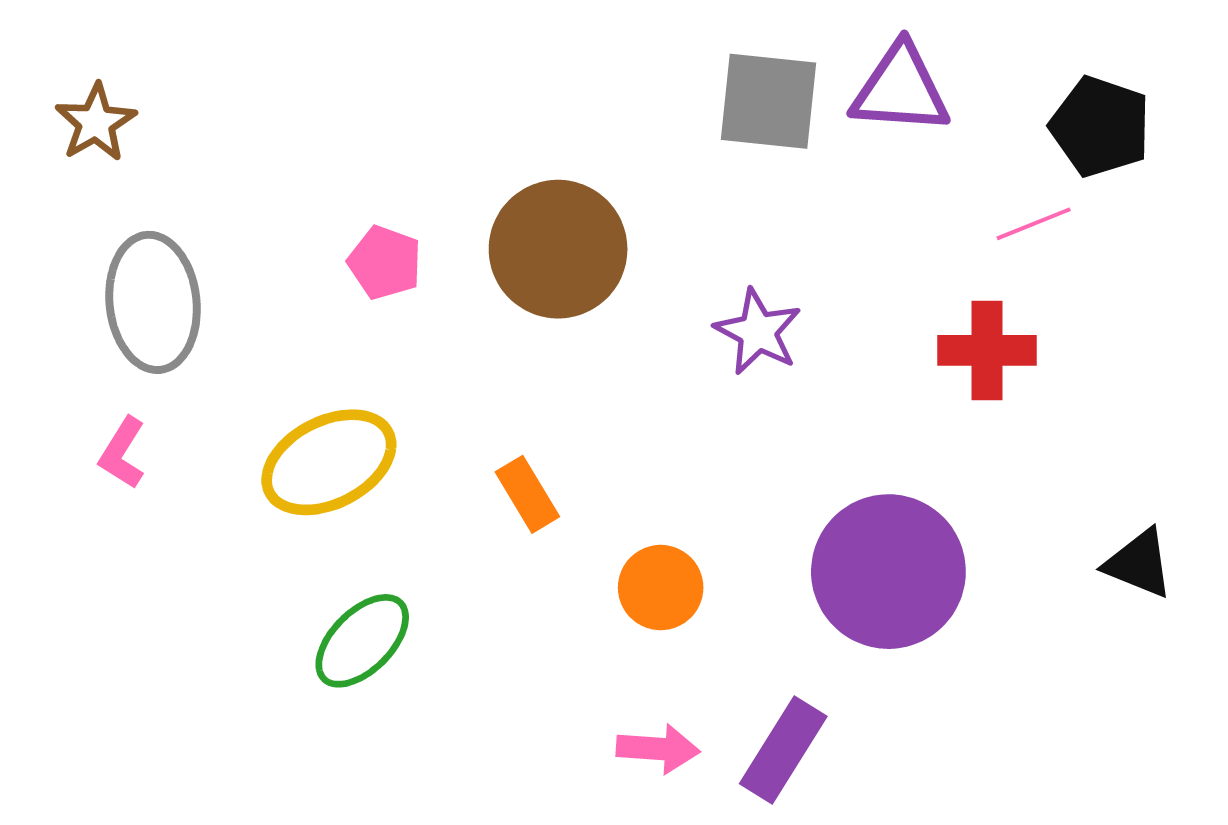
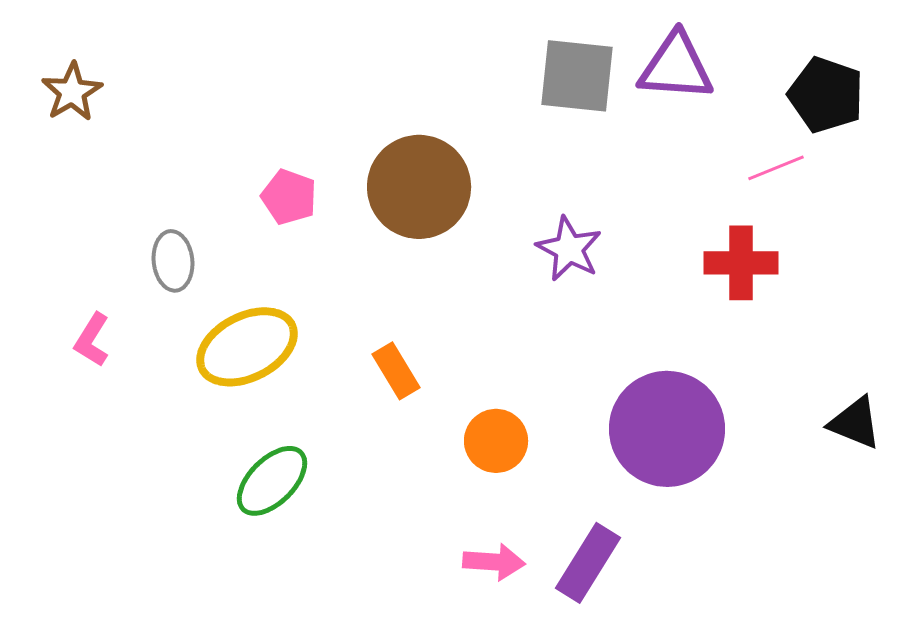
gray ellipse: (153, 302) -> (173, 261), moved, size x0.6

